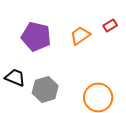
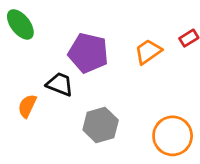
black trapezoid: (15, 78) -> (60, 84), moved

